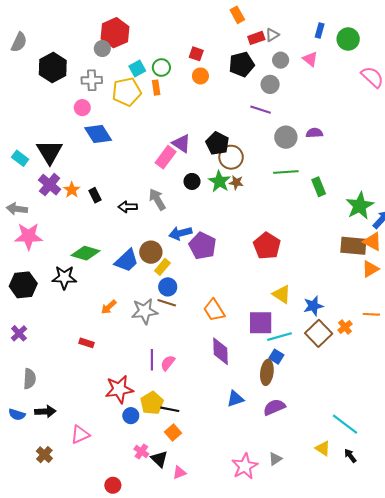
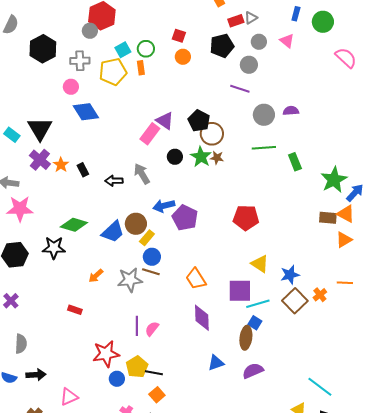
red pentagon: (267, 246) -> (246, 218), turned -30
brown rectangle: (353, 246) -> (328, 218), size x0.7

